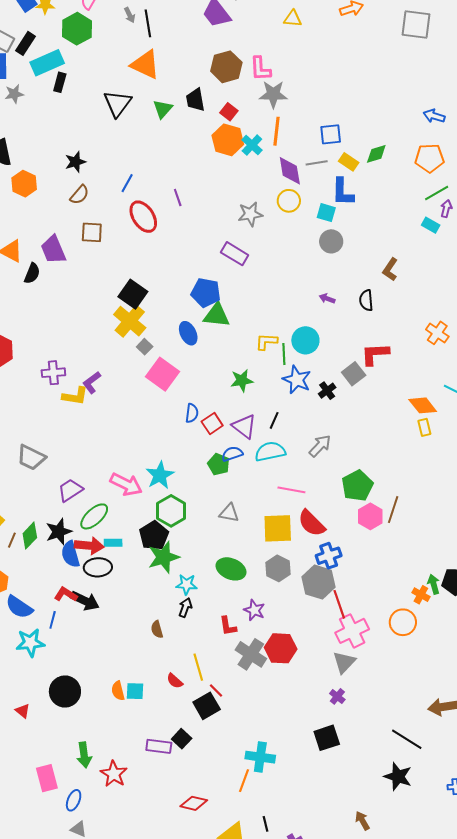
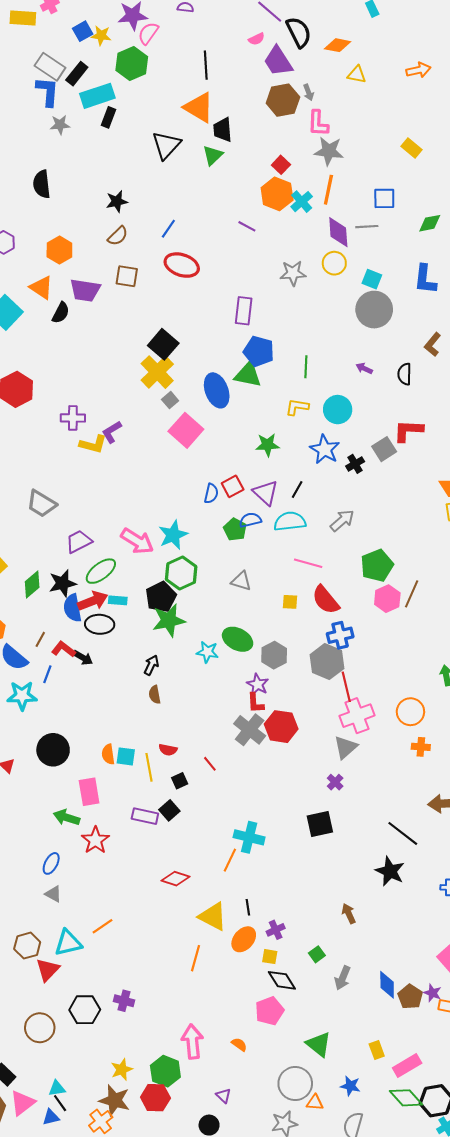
gray arrow: (130, 15) -> (308, 92), moved
brown hexagon: (226, 67) -> (283, 100), moved
black trapezoid: (195, 100) -> (223, 130), moved
yellow rectangle: (349, 162) -> (411, 148), moved
orange hexagon: (24, 184) -> (59, 250), moved
blue L-shape: (343, 192) -> (425, 279), moved
purple line: (178, 197) -> (247, 226), moved, turned -48
red ellipse: (143, 217) -> (182, 265), turned -44
gray circle: (331, 241) -> (374, 310), size x1.5
purple trapezoid: (53, 250) -> (85, 290), turned -64
purple rectangle: (235, 254) -> (244, 311), moved, turned 60
blue pentagon: (206, 293) -> (259, 351), moved
blue ellipse: (188, 333) -> (217, 390), size x1.4
green line: (284, 354) -> (306, 367), moved
blue semicircle: (192, 413) -> (211, 493), moved
yellow square: (278, 528) -> (290, 602), size x0.5
brown line: (12, 540) -> (40, 639), moved
red arrow: (89, 546) -> (93, 601), turned -32
gray hexagon: (278, 568) -> (274, 655), moved
cyan star: (186, 584) -> (207, 652), moved
orange cross: (421, 595) -> (421, 747), moved, turned -30
black arrow: (85, 601) -> (83, 658), size x0.7
black arrow: (185, 607) -> (151, 665), moved
red L-shape: (228, 626) -> (255, 703), moved
yellow line: (198, 667) -> (149, 767), moved
red semicircle: (175, 681) -> (168, 750), turned -36
black square: (207, 706) -> (180, 781), moved, size x0.6
green arrow: (84, 755) -> (67, 817), turned 110
pink rectangle: (47, 778) -> (89, 792), moved

